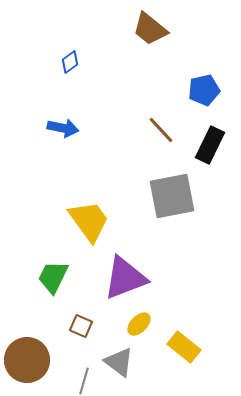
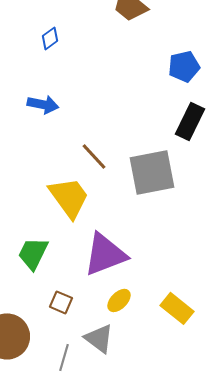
brown line: (161, 130) -> (94, 156), moved
yellow rectangle: (184, 347) -> (177, 308), moved

